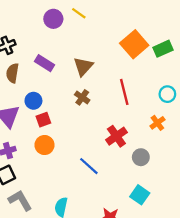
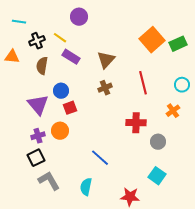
yellow line: (79, 13) -> (60, 38), moved
brown cross: (82, 97) -> (105, 88), turned 32
red cross: (116, 136) -> (136, 123), turned 36
orange circle: (45, 145) -> (60, 131), moved
blue line: (89, 166) -> (100, 158), moved

